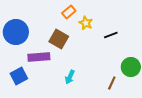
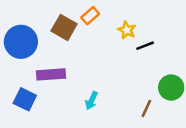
yellow star: (86, 23) -> (127, 30), moved
brown square: (59, 39) -> (64, 27), moved
blue square: (19, 76) -> (25, 99), turned -36

